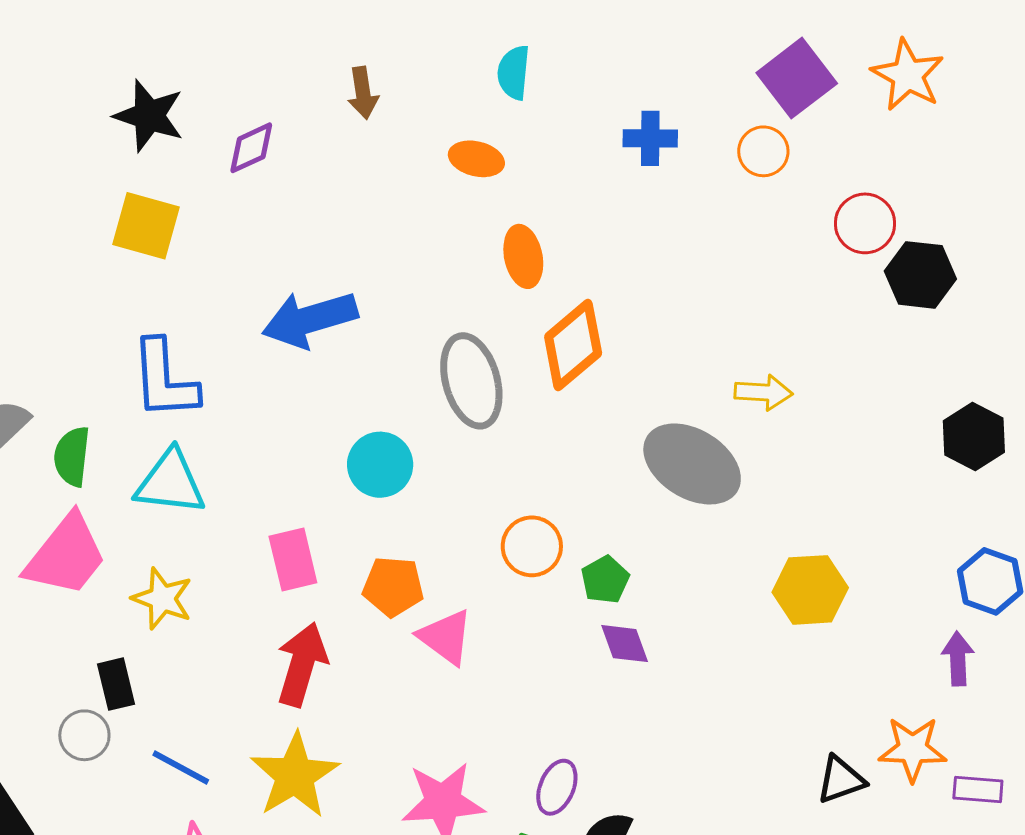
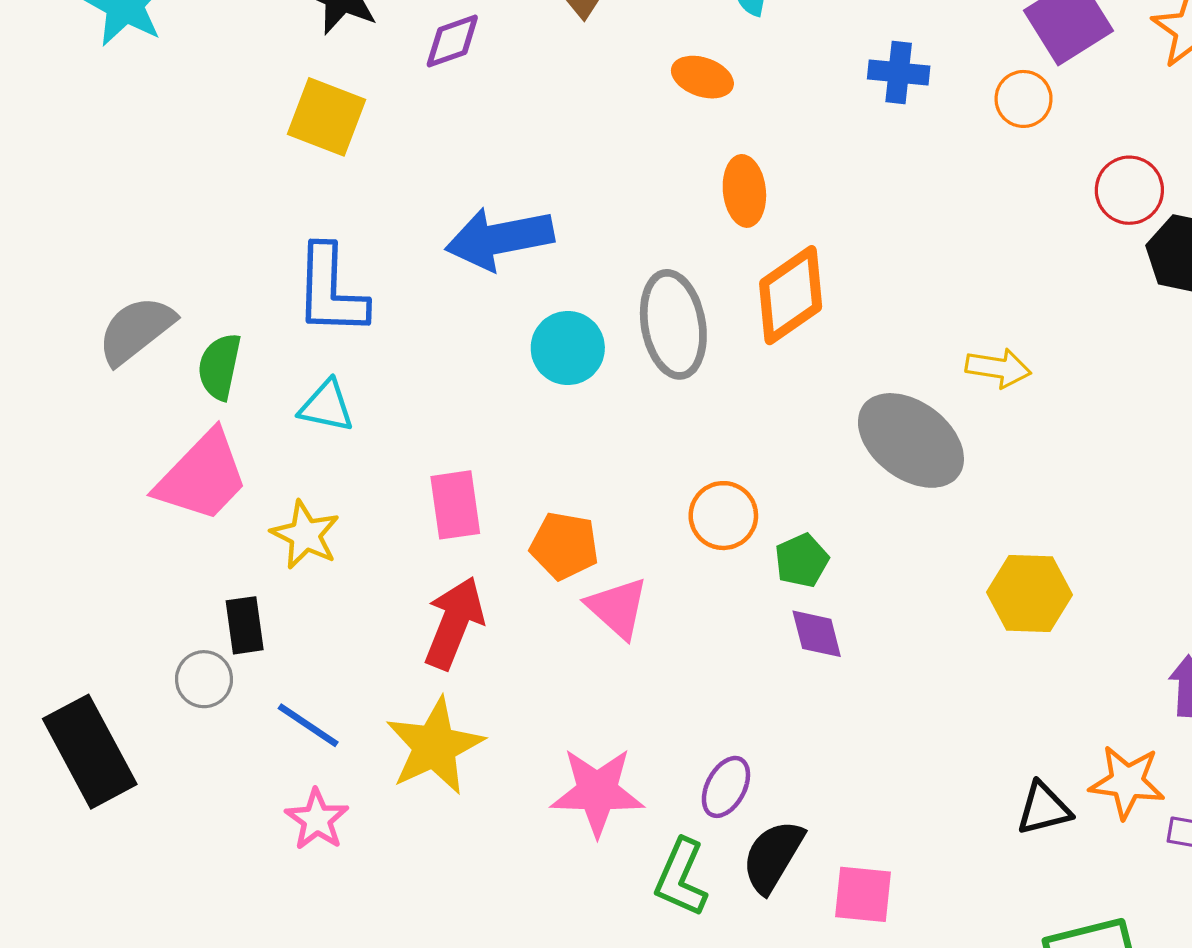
cyan circle: (380, 465) -> (568, 348), moved
cyan triangle: (170, 483) -> (326, 406), size x0.7

